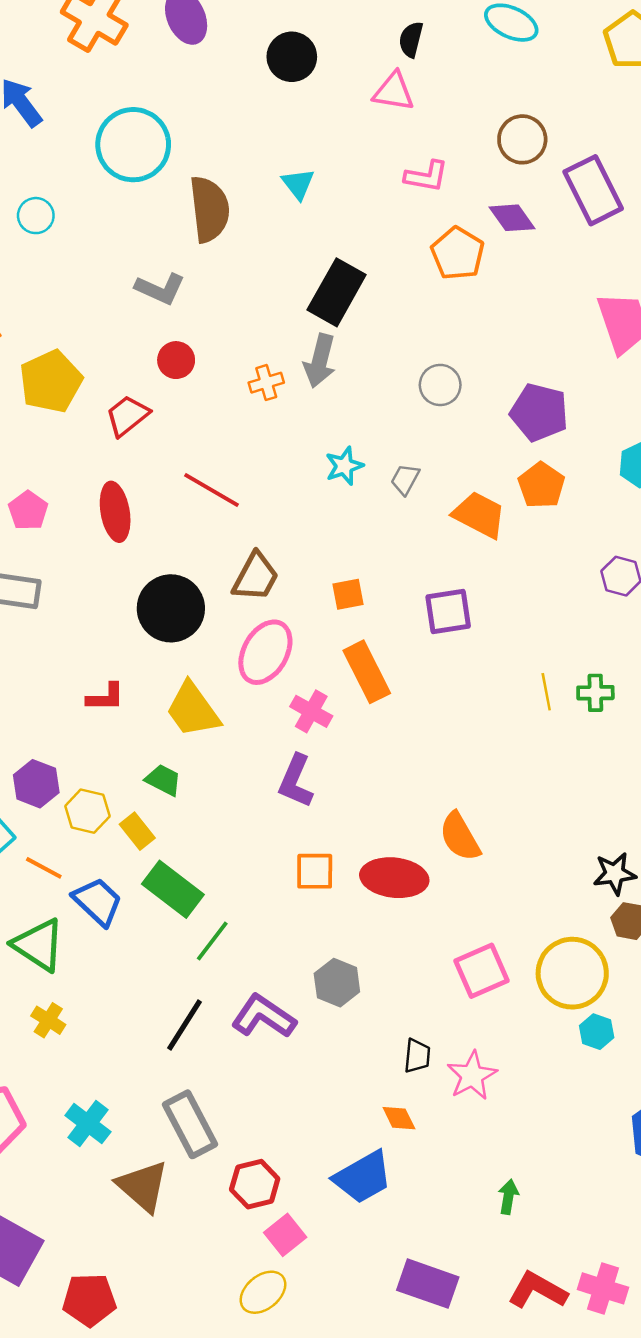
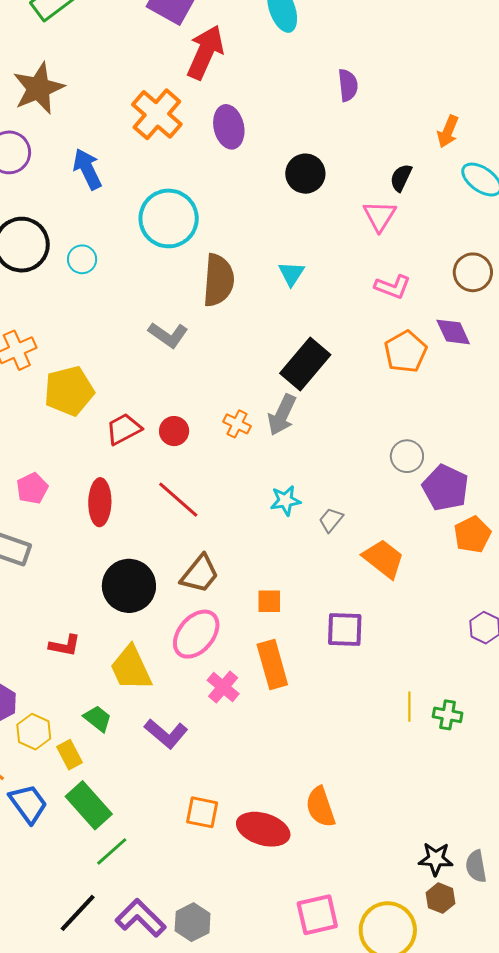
pink triangle: (394, 92) -> (380, 216), turned 42
red circle: (176, 360) -> (174, 431), moved
orange cross: (266, 383) -> (237, 424), turned 32
gray circle: (440, 385) -> (407, 456), moved
orange pentagon: (541, 485) -> (472, 535), moved
purple L-shape: (296, 781) -> (166, 734), moved, turned -84
gray hexagon: (337, 983) -> (193, 922), moved

